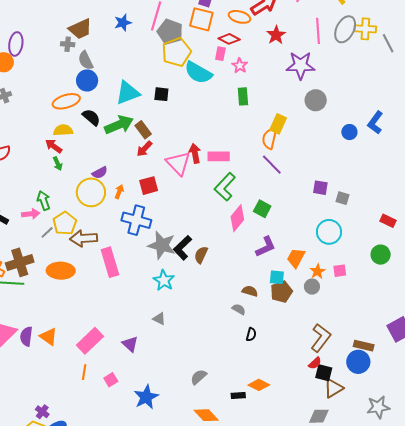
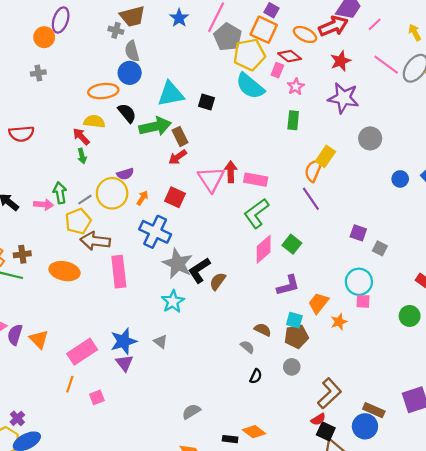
blue star: (123, 23) -> (179, 18), turned -30
pink line: (318, 31) -> (386, 65), turned -60
yellow pentagon: (177, 52) -> (249, 55), moved
purple star: (301, 65) -> (343, 98), moved
red square: (149, 186) -> (175, 197), turned 30
gray line: (47, 232) -> (85, 200), moved
brown cross: (20, 262) -> (22, 254), size x0.6
pink square: (340, 271) -> (363, 301), moved
gray circle: (312, 287) -> (292, 367), moved
blue star: (146, 397) -> (124, 341), moved

